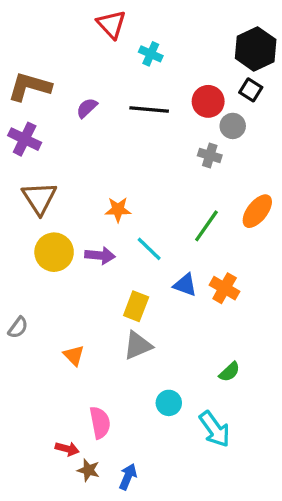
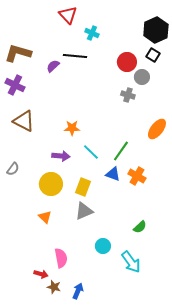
black line: (149, 110) -> (75, 56), moved
brown triangle: (39, 198) -> (24, 121), turned -30
green line: (206, 226) -> (121, 151), moved
yellow circle: (54, 252) -> (51, 184), moved
gray semicircle: (18, 328) -> (13, 169), moved

